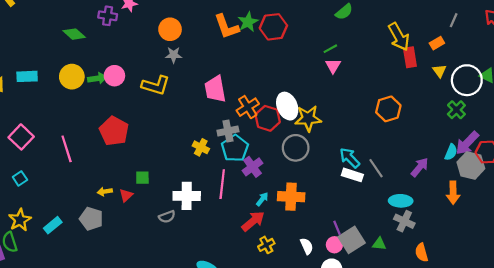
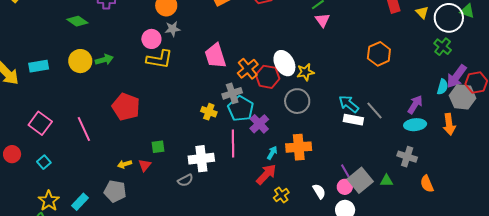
pink circle: (114, 76) -> (151, 39), moved
yellow star: (308, 118) -> (305, 72), size x0.7
cyan ellipse: (401, 201) -> (415, 125), moved

